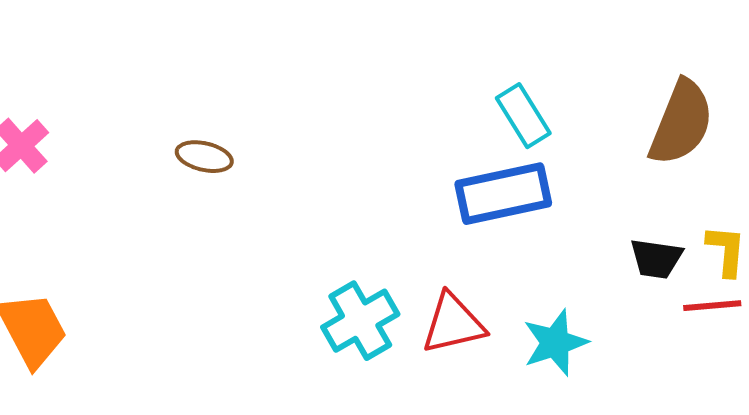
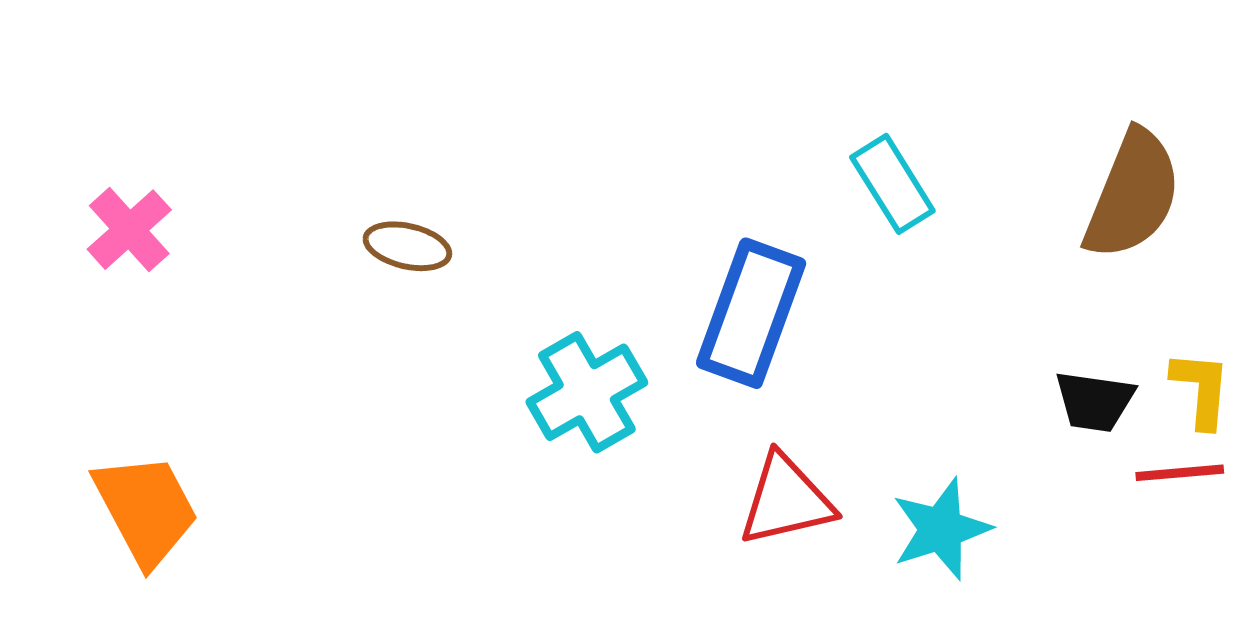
blue rectangle: (503, 194) -> (751, 313), moved, turned -58
cyan cross: (360, 321) -> (587, 392), moved

